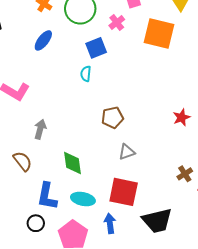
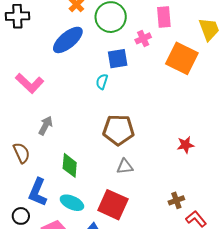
blue ellipse: (43, 40) -> (68, 40), size x1.5
brown pentagon: (113, 118) -> (118, 130), size x1.4

